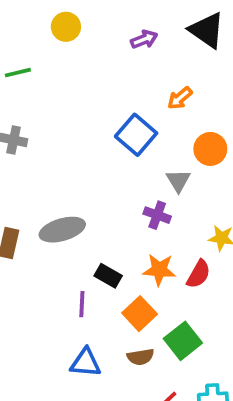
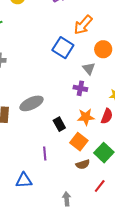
orange arrow: (180, 98) -> (83, 25), size x1.5
black rectangle: (108, 276) -> (59, 124), turned 40
purple line: (82, 304) -> (45, 154), moved
blue triangle: (86, 363) -> (24, 180), moved

